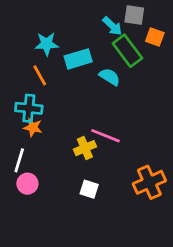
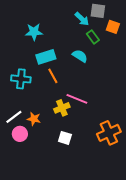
green rectangle: (127, 51) -> (93, 37), size x0.6
cyan rectangle: (78, 59) -> (46, 57), moved
orange line: (40, 75) -> (53, 76), moved
orange star: (33, 127) -> (34, 119), moved
white line: (19, 160) -> (14, 117), turned 36

